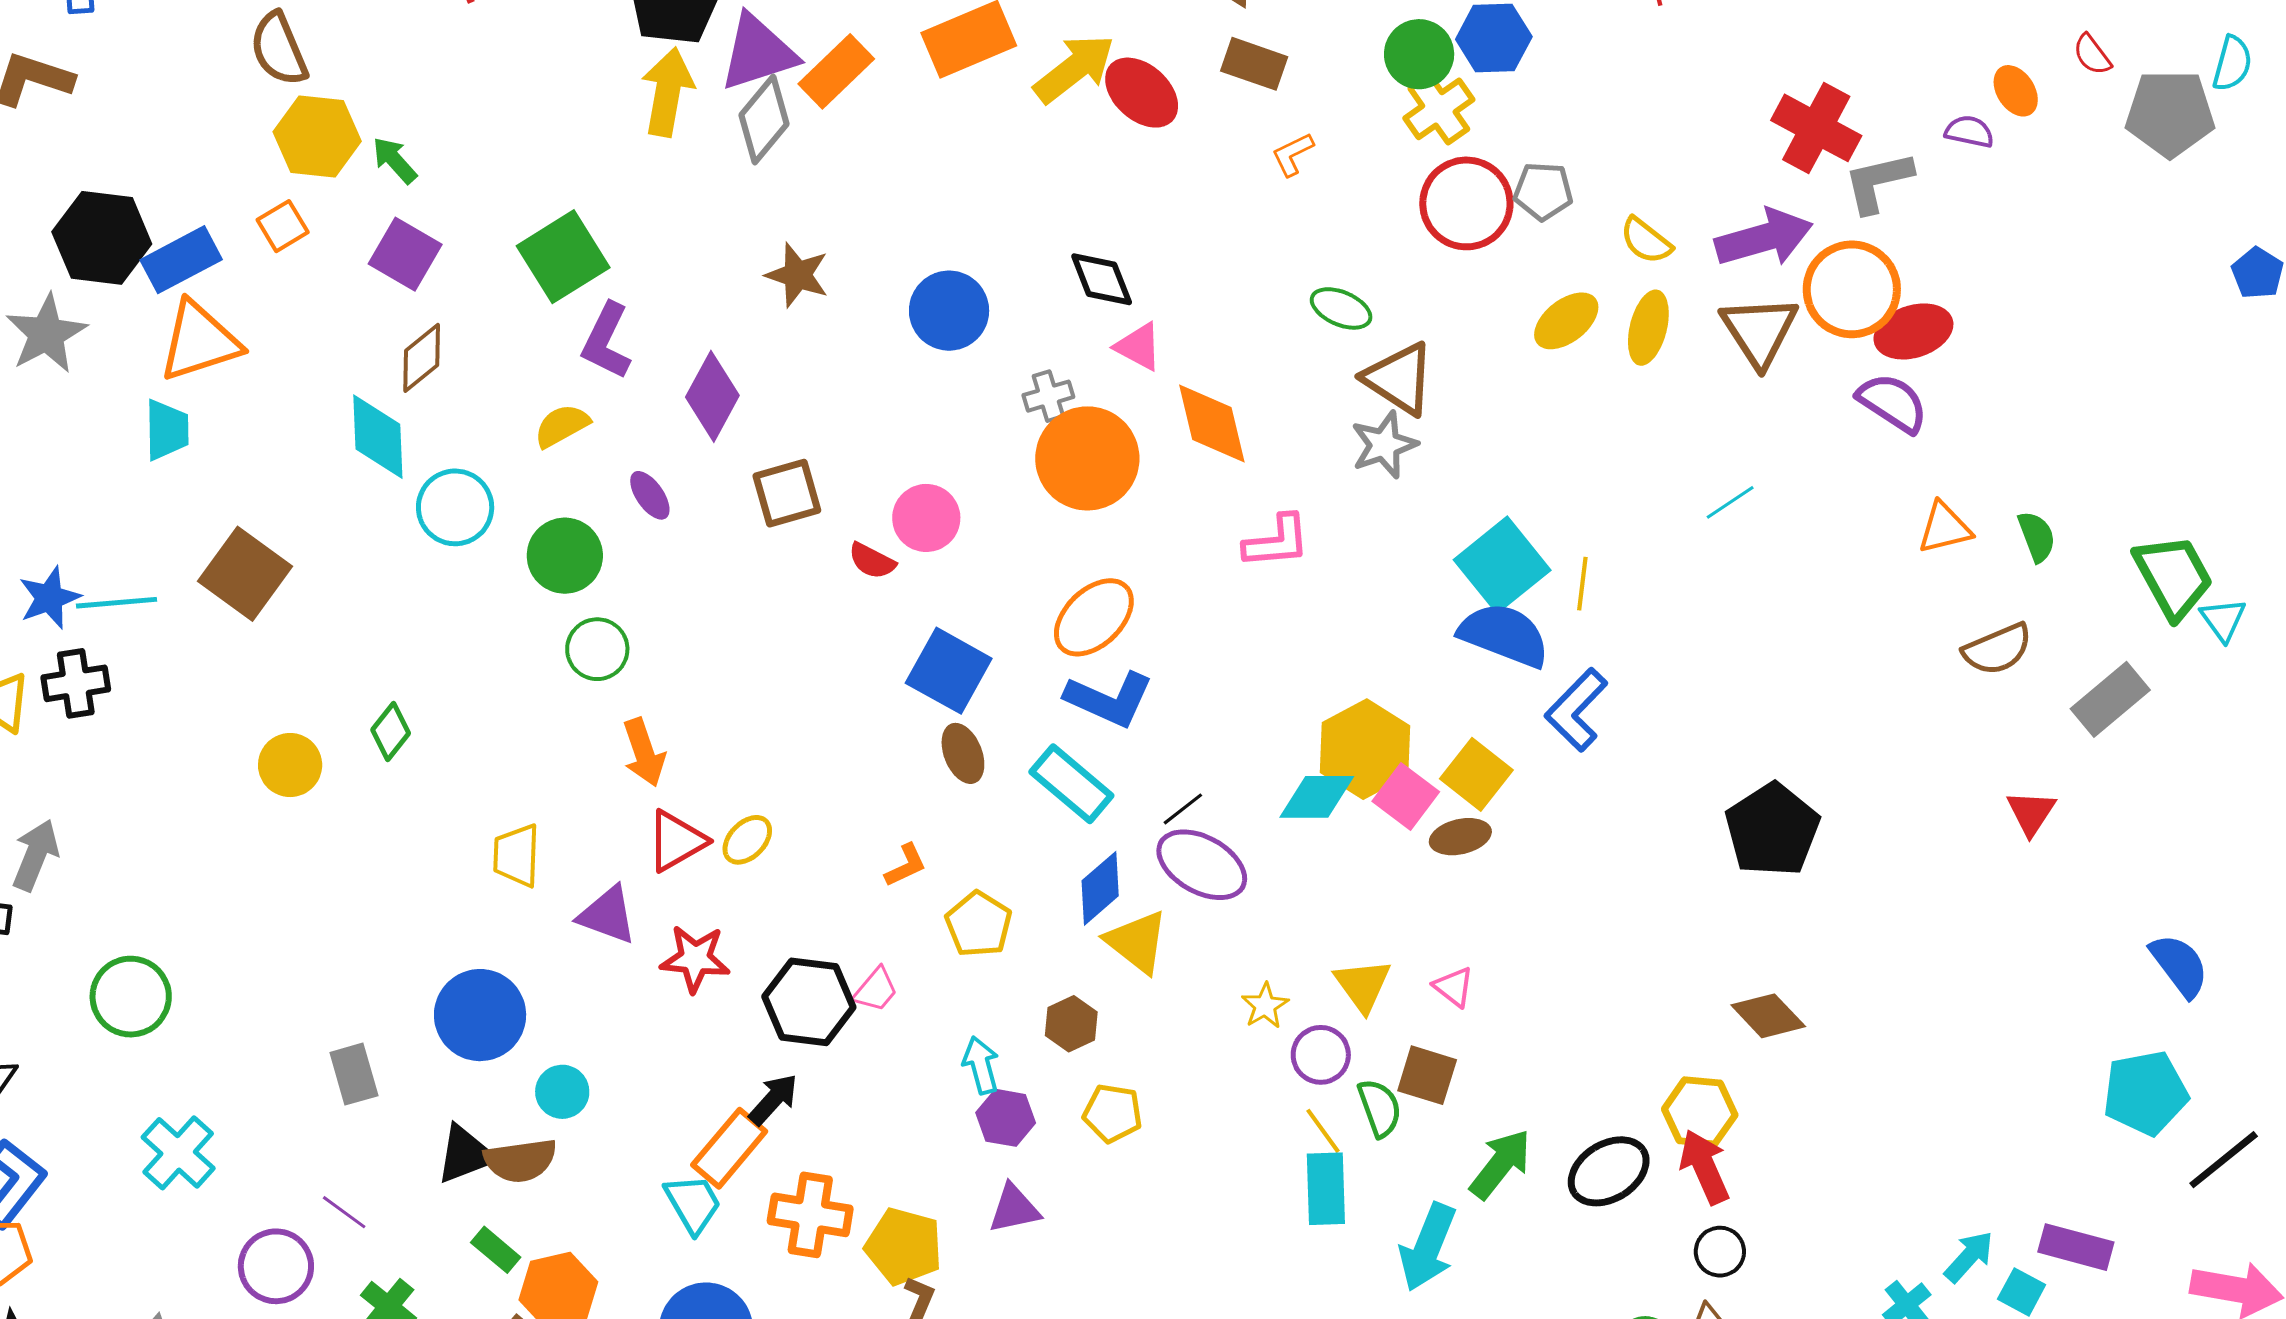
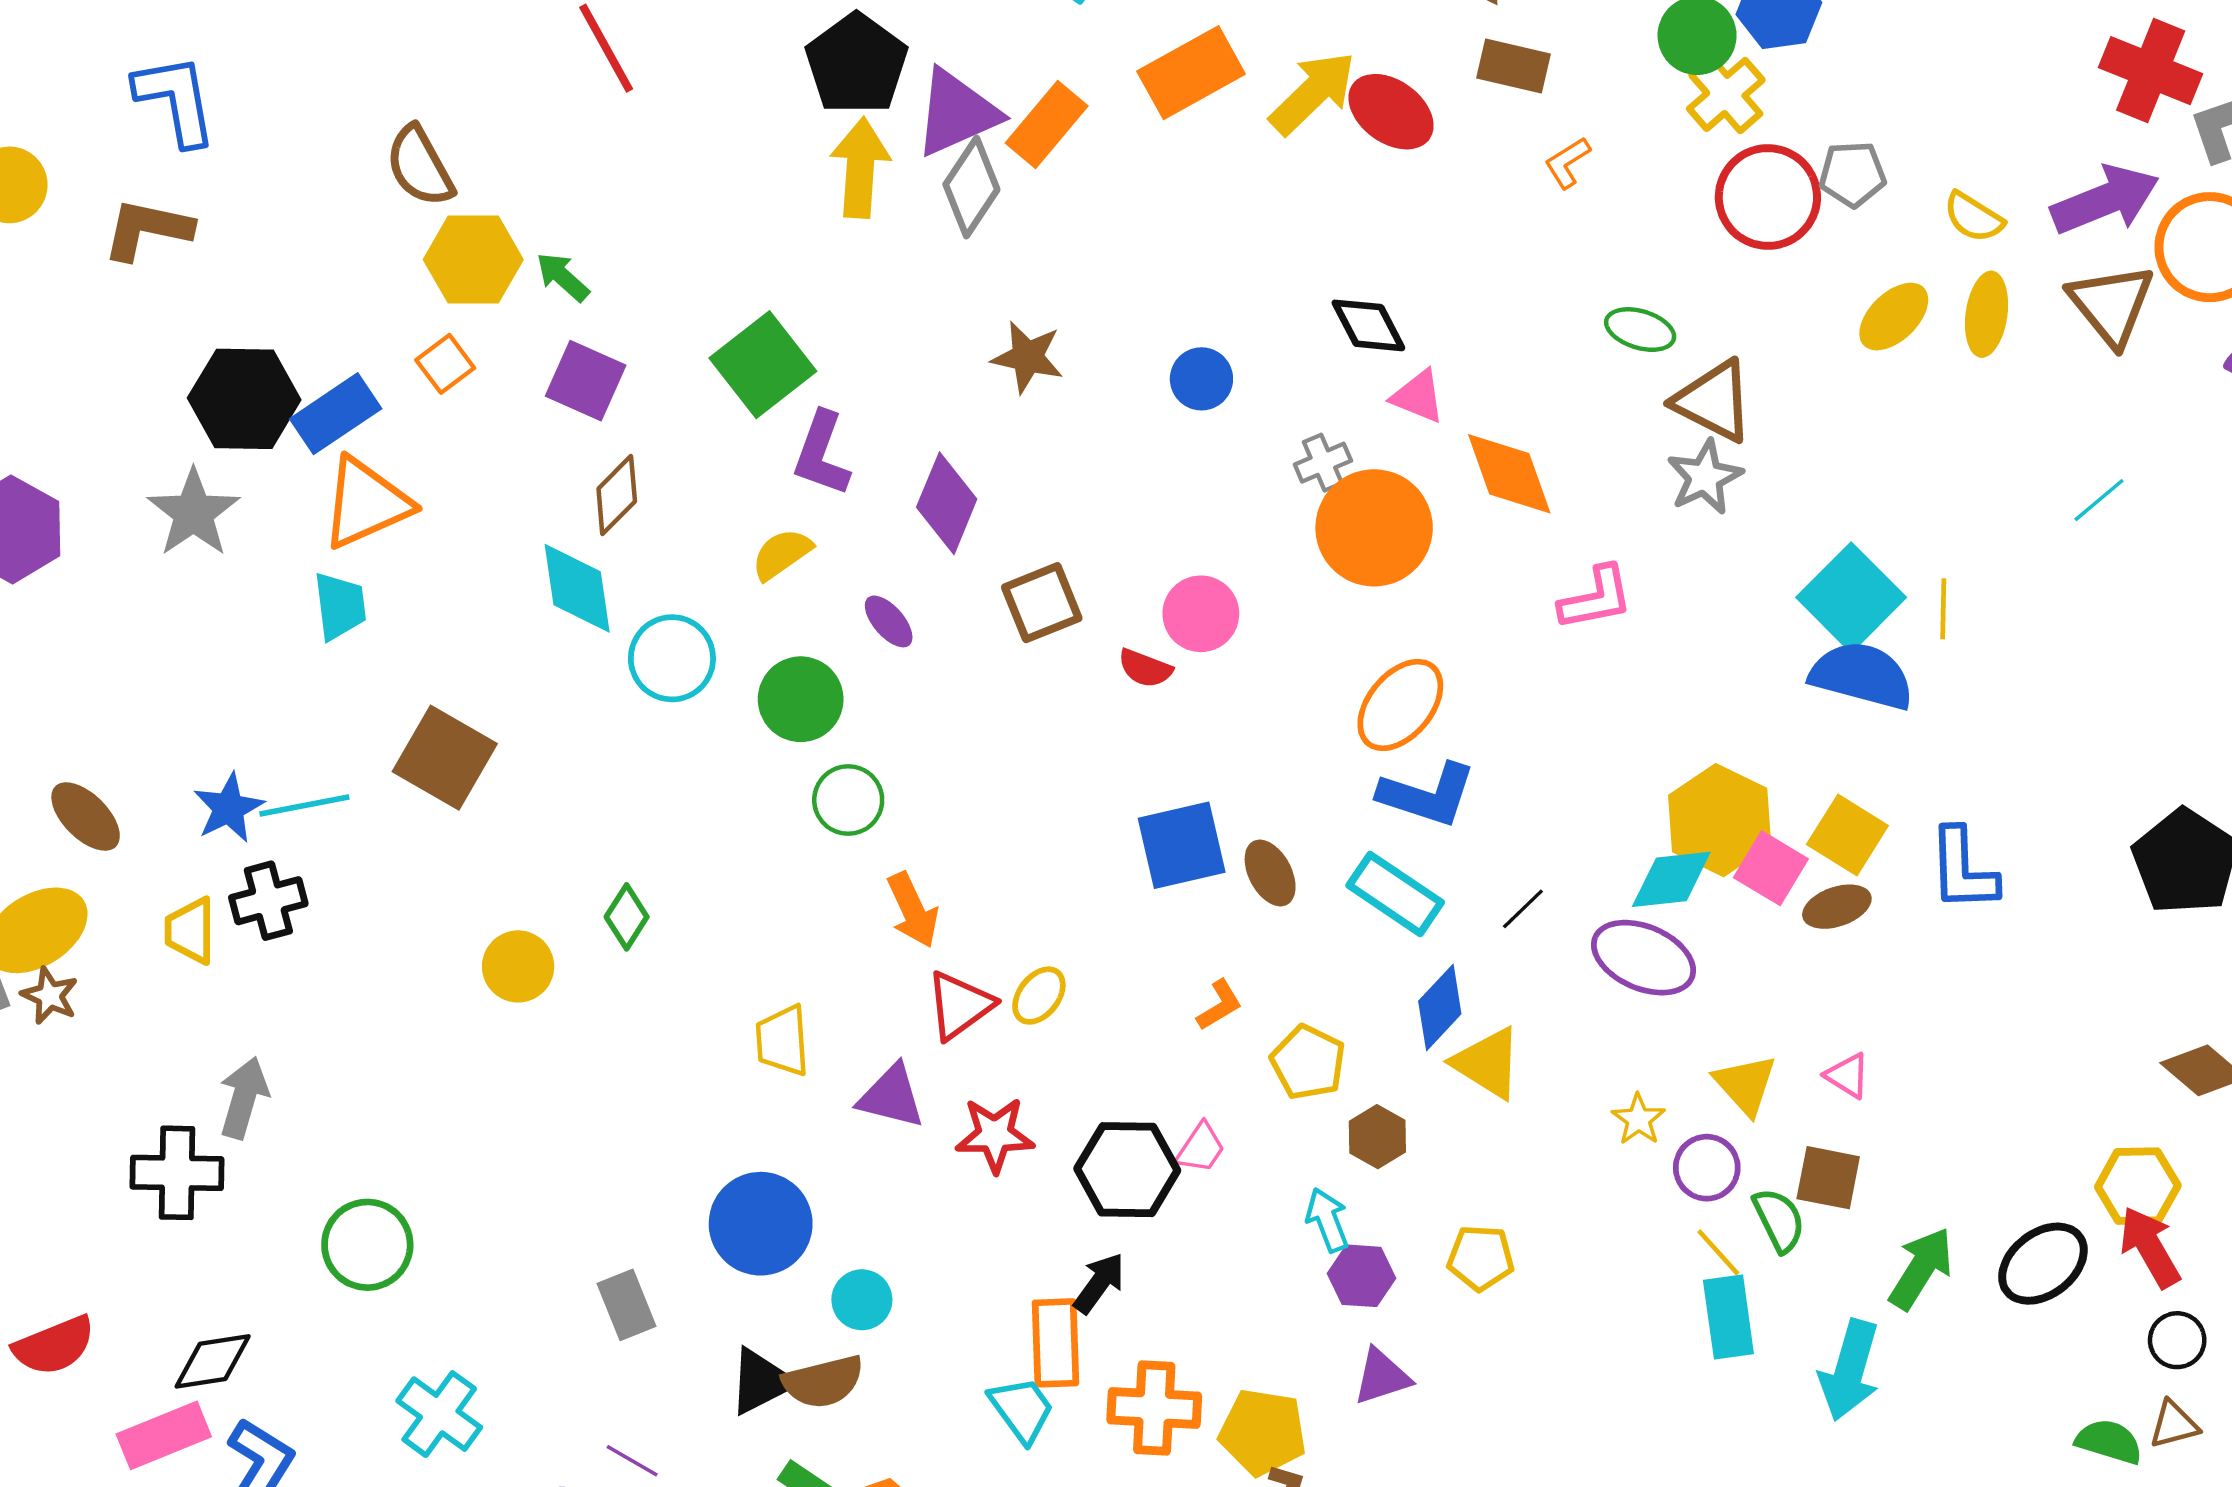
blue circle: (949, 311) -> (1201, 379), size x0.7
blue square: (949, 671) -> (1182, 845), moved, turned -36
blue L-shape: (1576, 710) -> (1963, 870), moved, turned -40
purple ellipse: (1202, 865) -> (1643, 958), moved
brown hexagon: (1071, 1024) -> (1377, 1137), moved
orange rectangle: (729, 1148) -> (1056, 1343), turned -36

